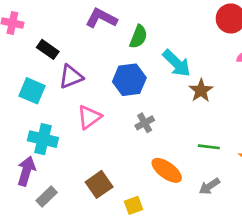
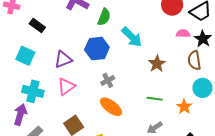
purple triangle: (71, 77) -> (63, 59), moved
brown star: (201, 90) -> (157, 64), moved
pink triangle: (89, 117) -> (66, 87), moved
orange ellipse: (167, 170) -> (111, 107), moved

